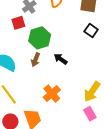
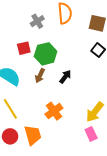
red square: (18, 23) -> (24, 48), moved
black arrow: (61, 59) -> (65, 77), turned 88

